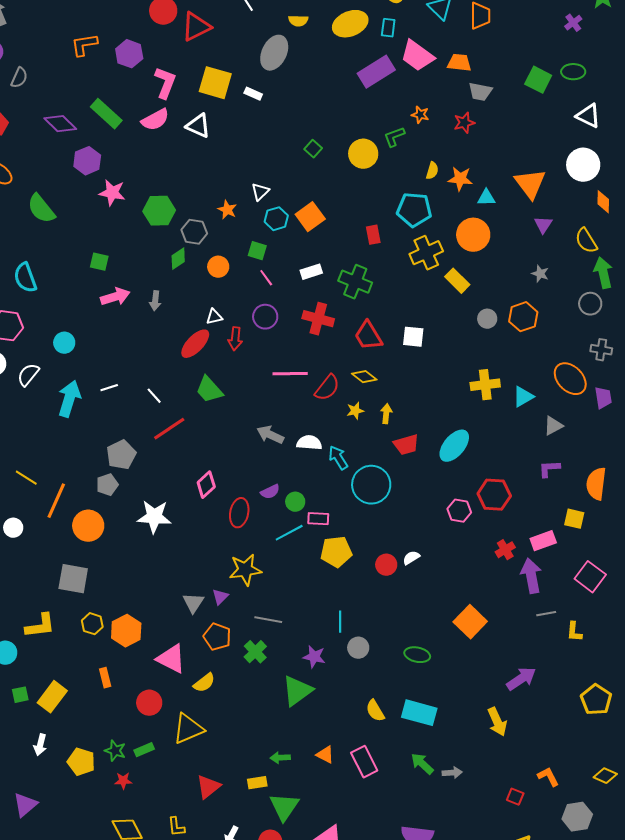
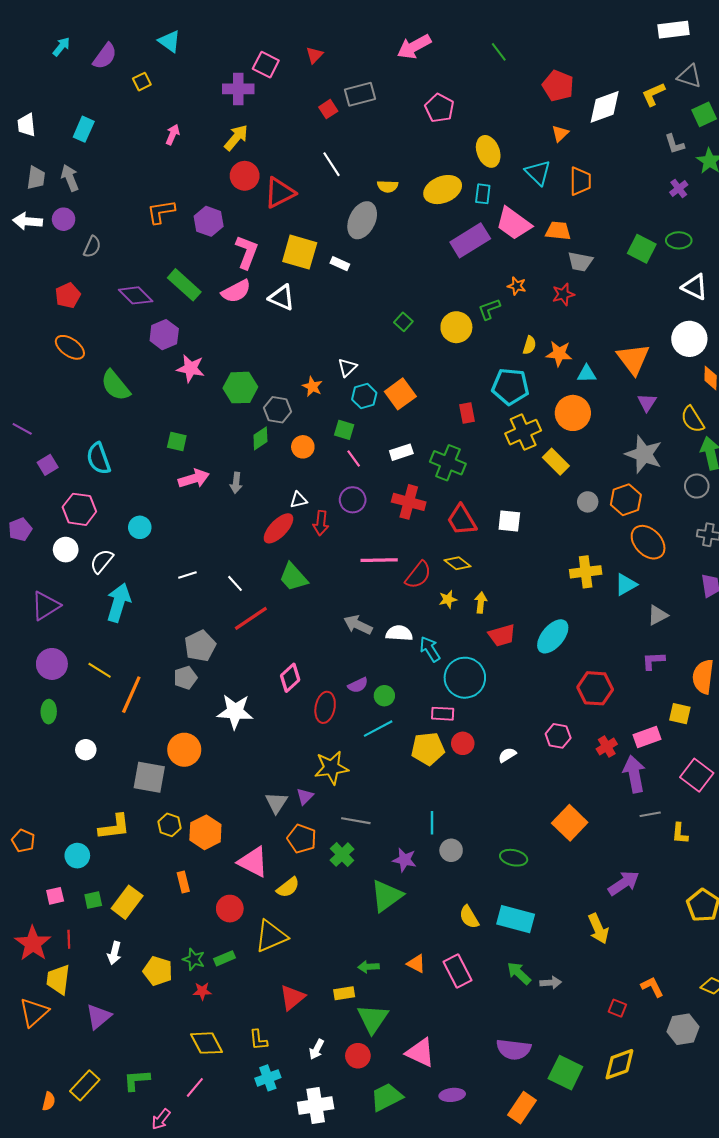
gray star: (540, 274) -> (644, 454), size x2.0
orange ellipse: (570, 379) -> (648, 542), moved
cyan arrow: (69, 399) -> (119, 603), moved
pink hexagon: (459, 511) -> (558, 736), moved
pink rectangle: (318, 519) -> (443, 714), moved
orange circle: (88, 526) -> (184, 750), moved
white circle: (13, 528) -> (86, 750), moved
red circle: (386, 565) -> (463, 743), moved

